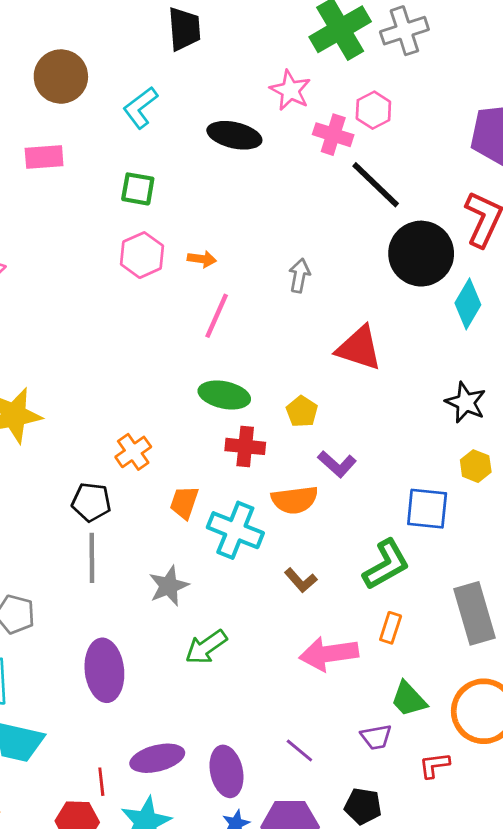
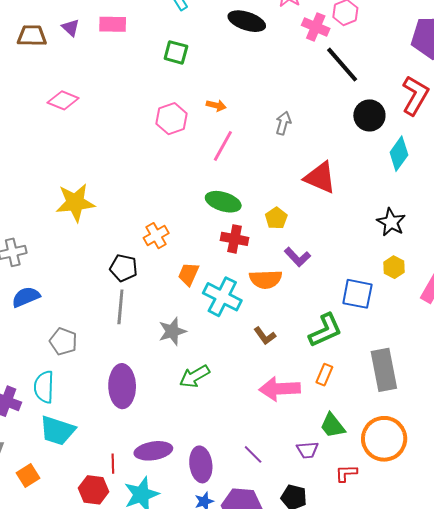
black circle: (421, 254) -> (369, 115), size x0.7
pink hexagon: (142, 255) -> (172, 119), moved

